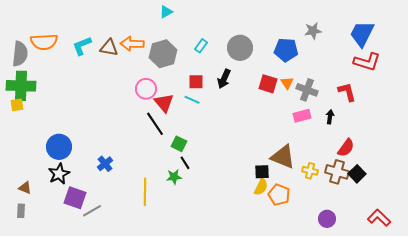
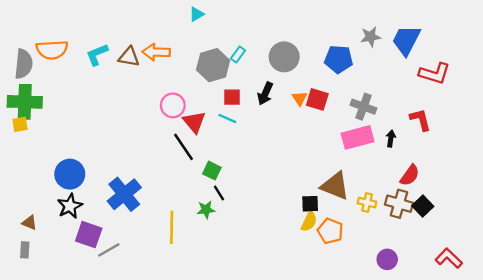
blue trapezoid: (362, 34) -> (406, 40), moved
gray hexagon: (163, 54) -> (213, 65), moved
orange triangle: (287, 83) -> (300, 98), moved
red L-shape: (347, 92) -> (420, 120), moved
pink rectangle: (302, 116) -> (358, 137), size x1.5
blue cross: (105, 164) -> (124, 194), size x1.8

